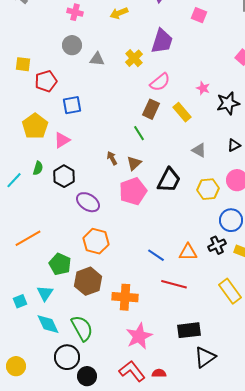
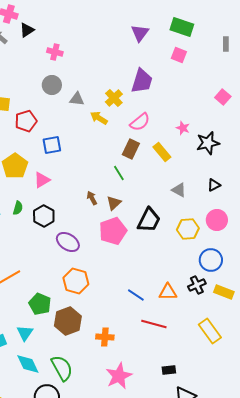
yellow arrow: (119, 13) -> (99, 118), moved, turned 54
orange cross: (125, 297) -> (105, 337), size x0.7
black rectangle: (189, 330) -> (169, 370), size x0.6

